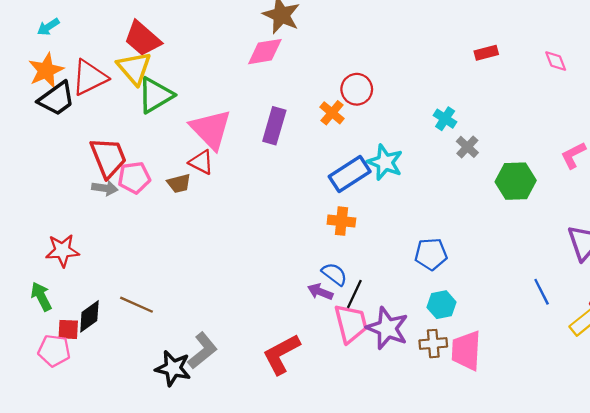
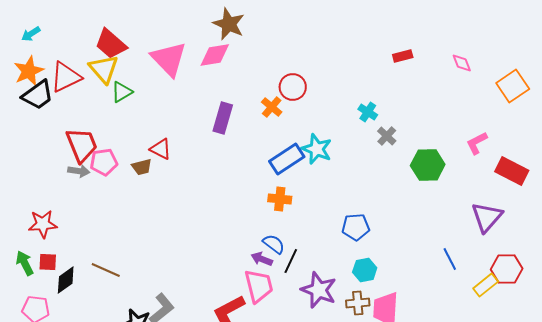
green triangle: (155, 95) -> (122, 92), size x0.7
pink triangle: (211, 129) -> (169, 59), moved
pink trapezoid: (351, 324) -> (259, 286), moved
red square: (68, 329) -> (48, 262), moved

